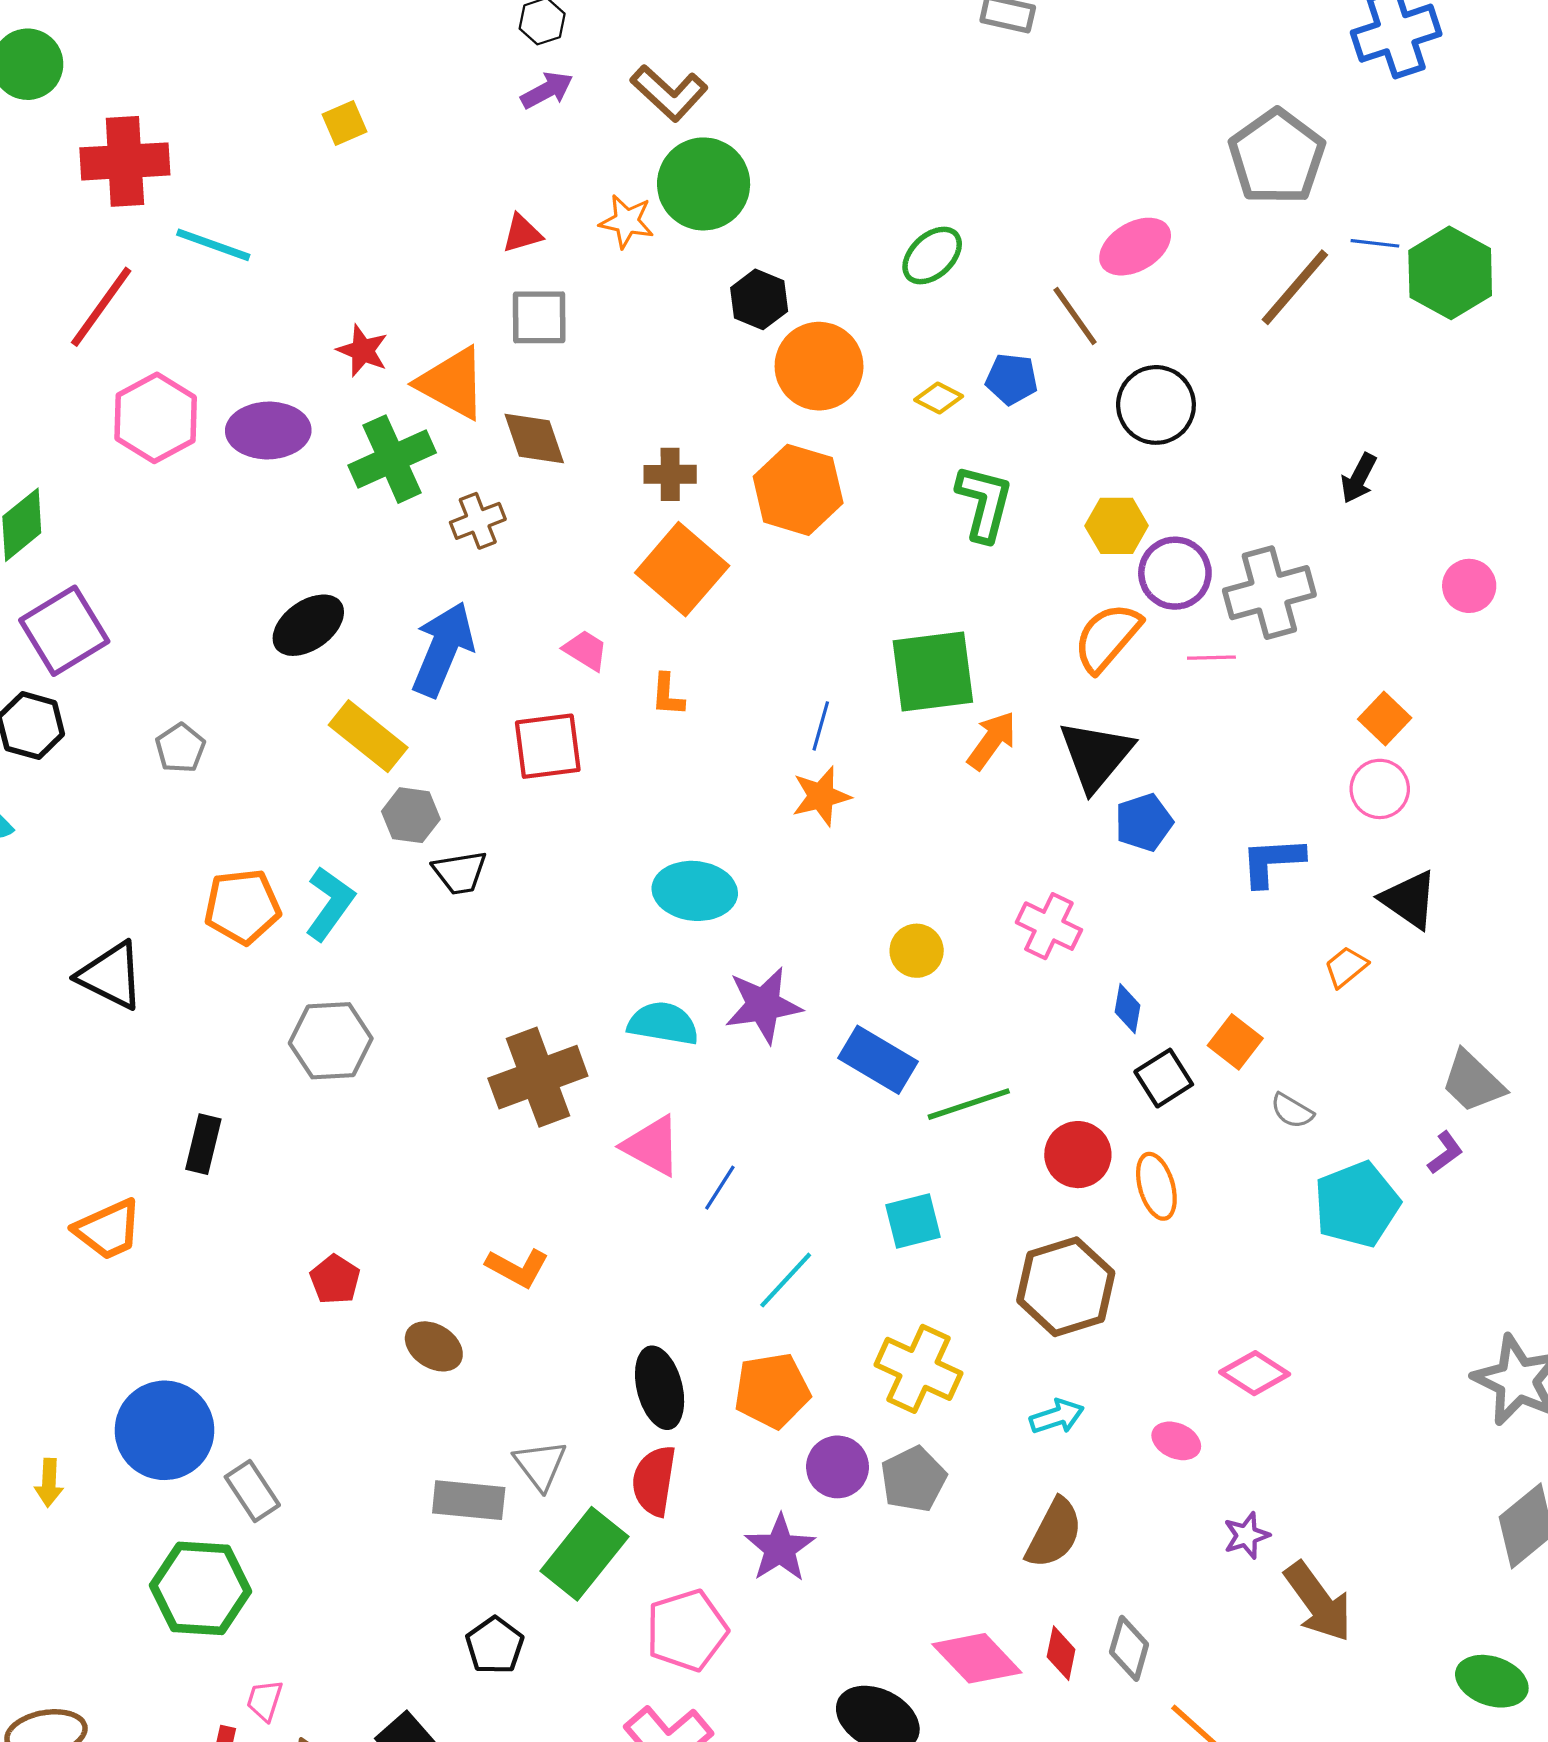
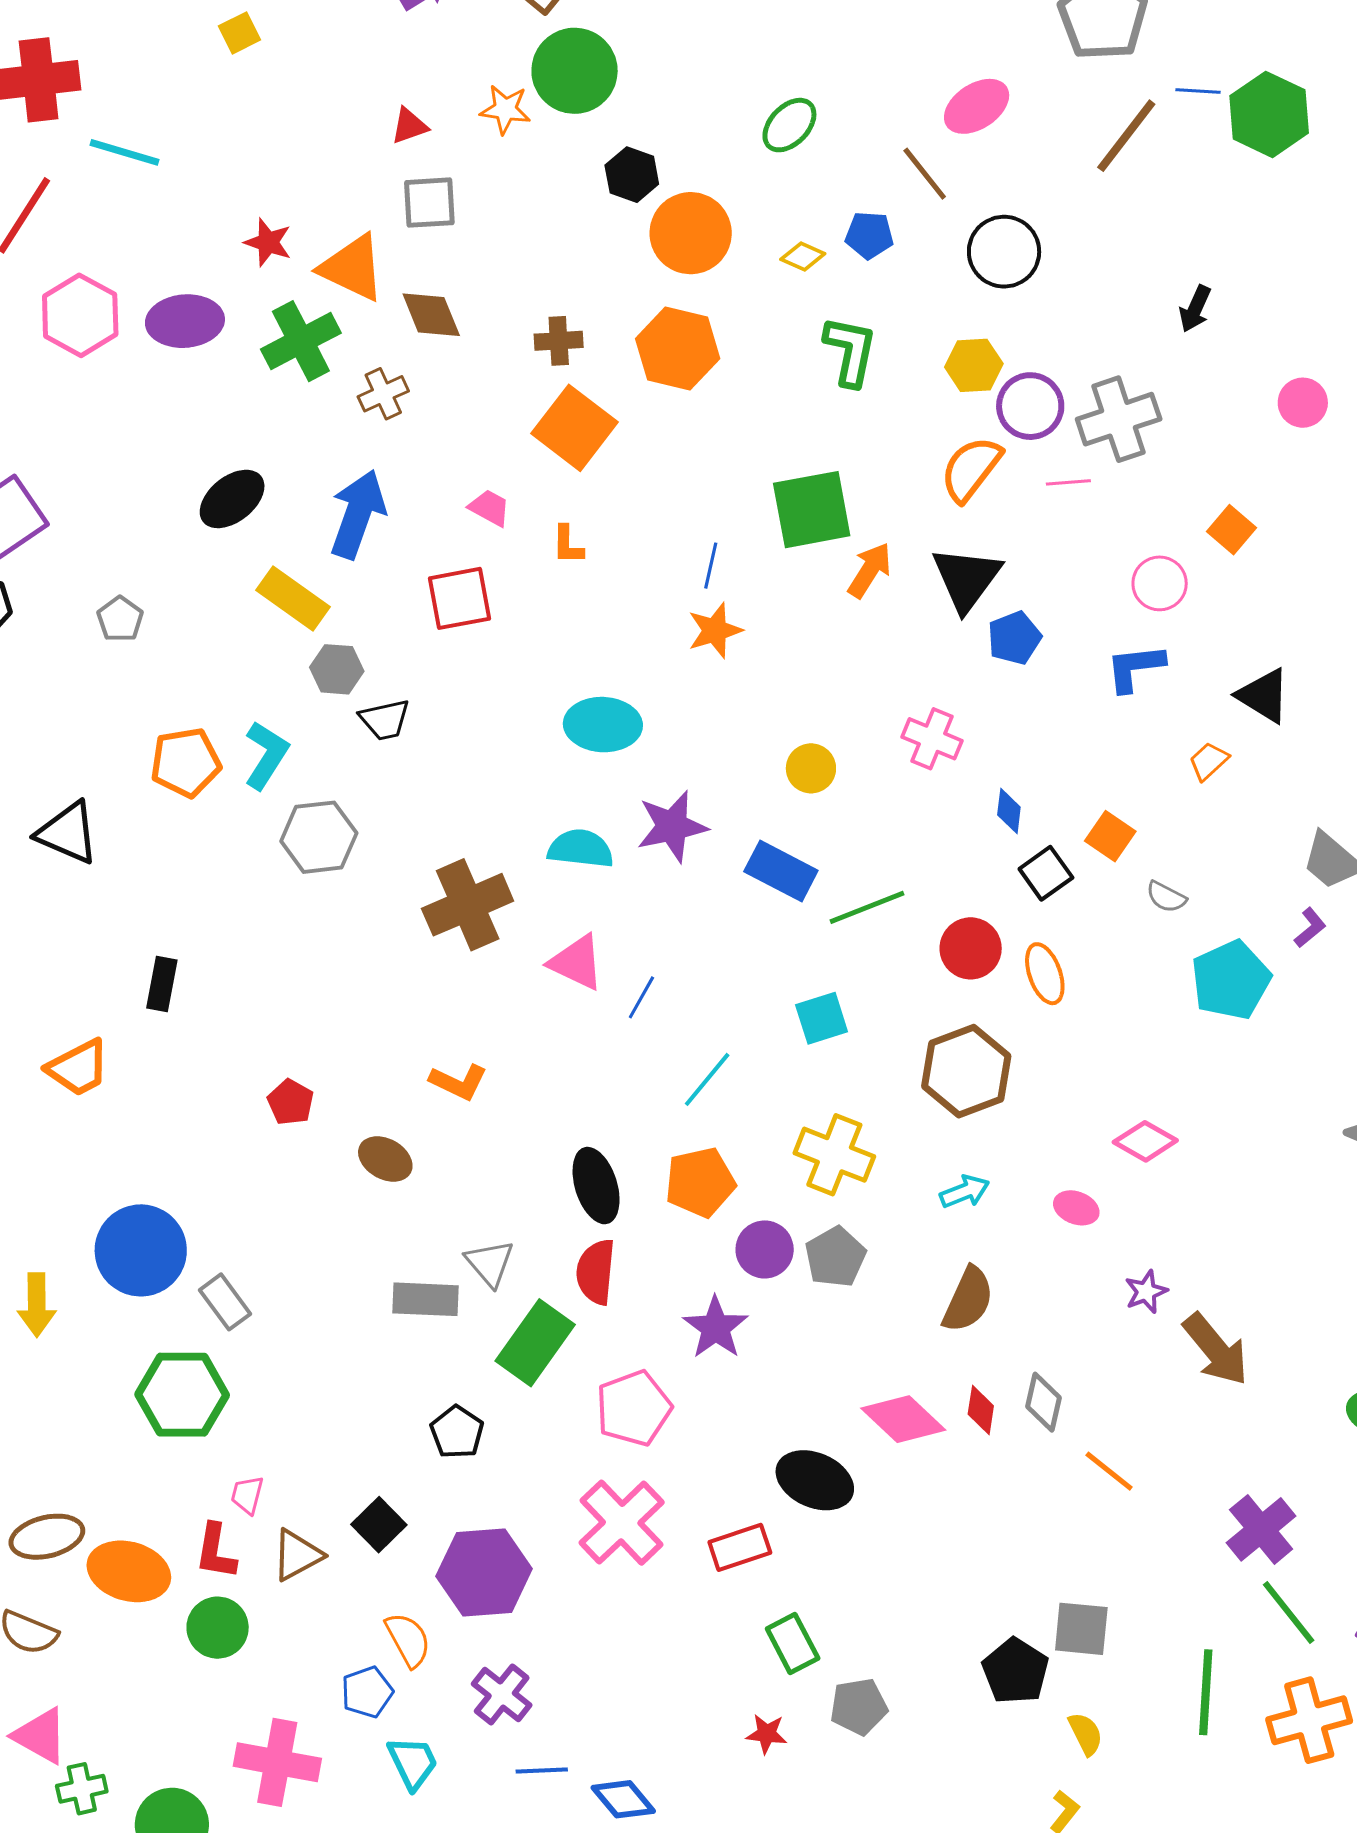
pink circle: (1380, 789) -> (1160, 583), moved
gray hexagon: (331, 1041) -> (319, 837), moved
yellow arrow: (49, 1483) -> (37, 1305), size x1.4

